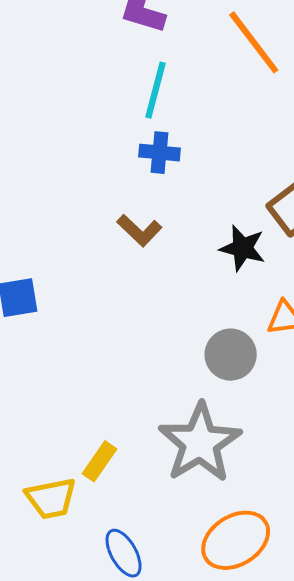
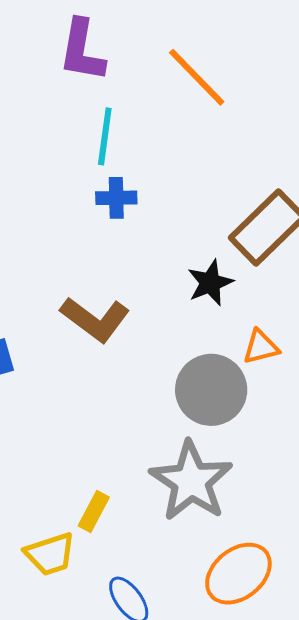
brown L-shape: (139, 230) -> (95, 319), moved, size x1.5
black star: (242, 248) -> (210, 283), turned -30
gray circle: (231, 355) -> (211, 390), size x1.4

